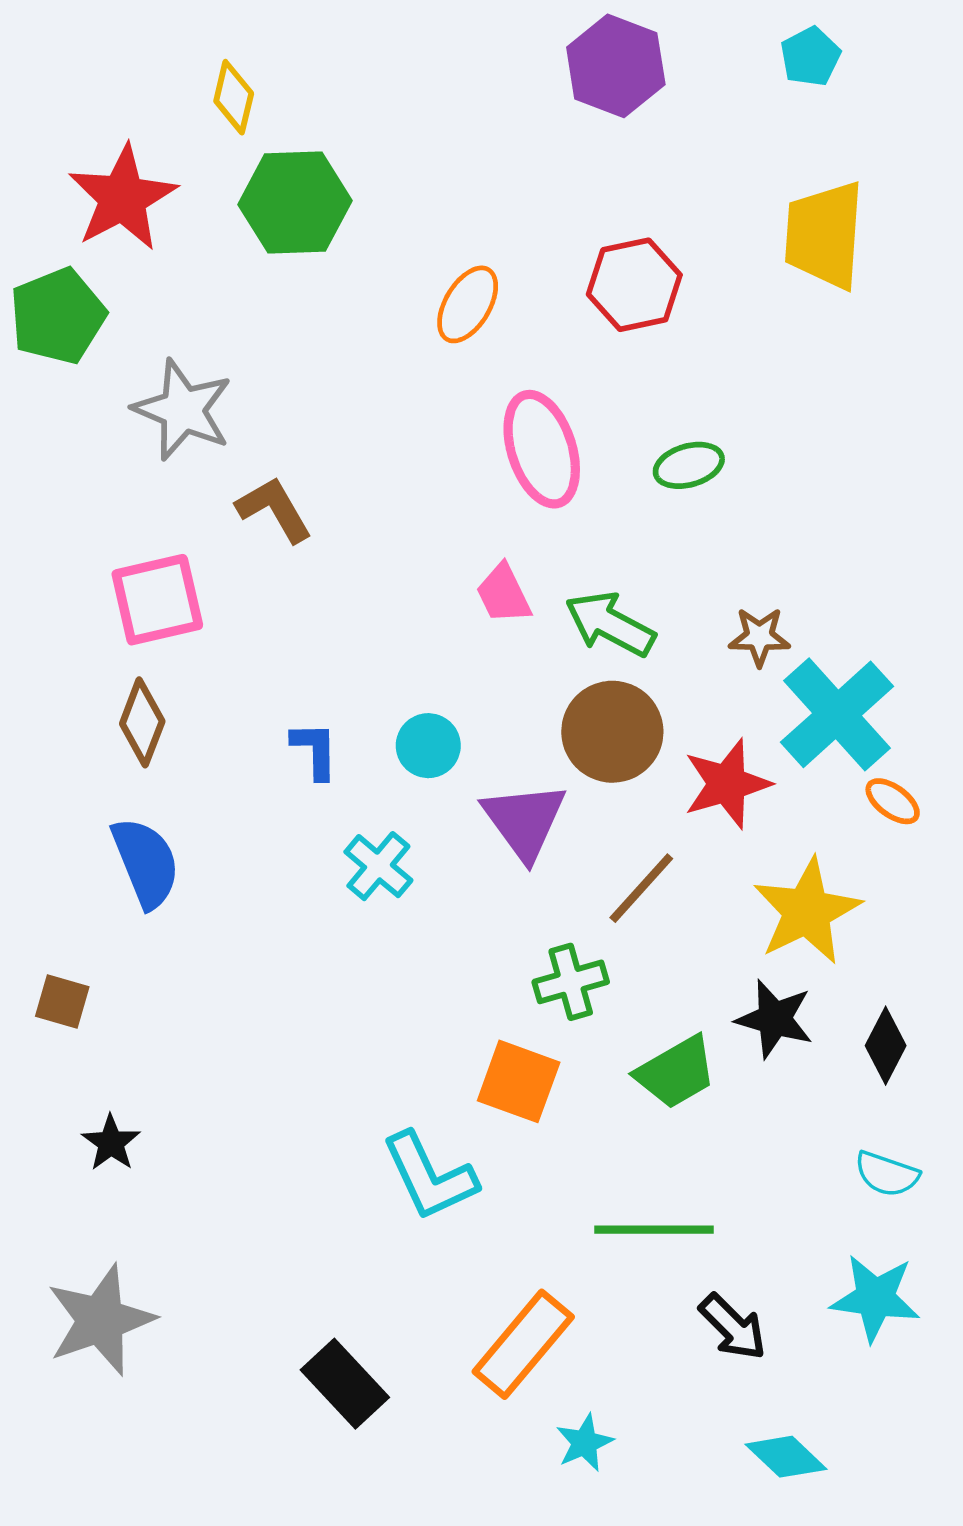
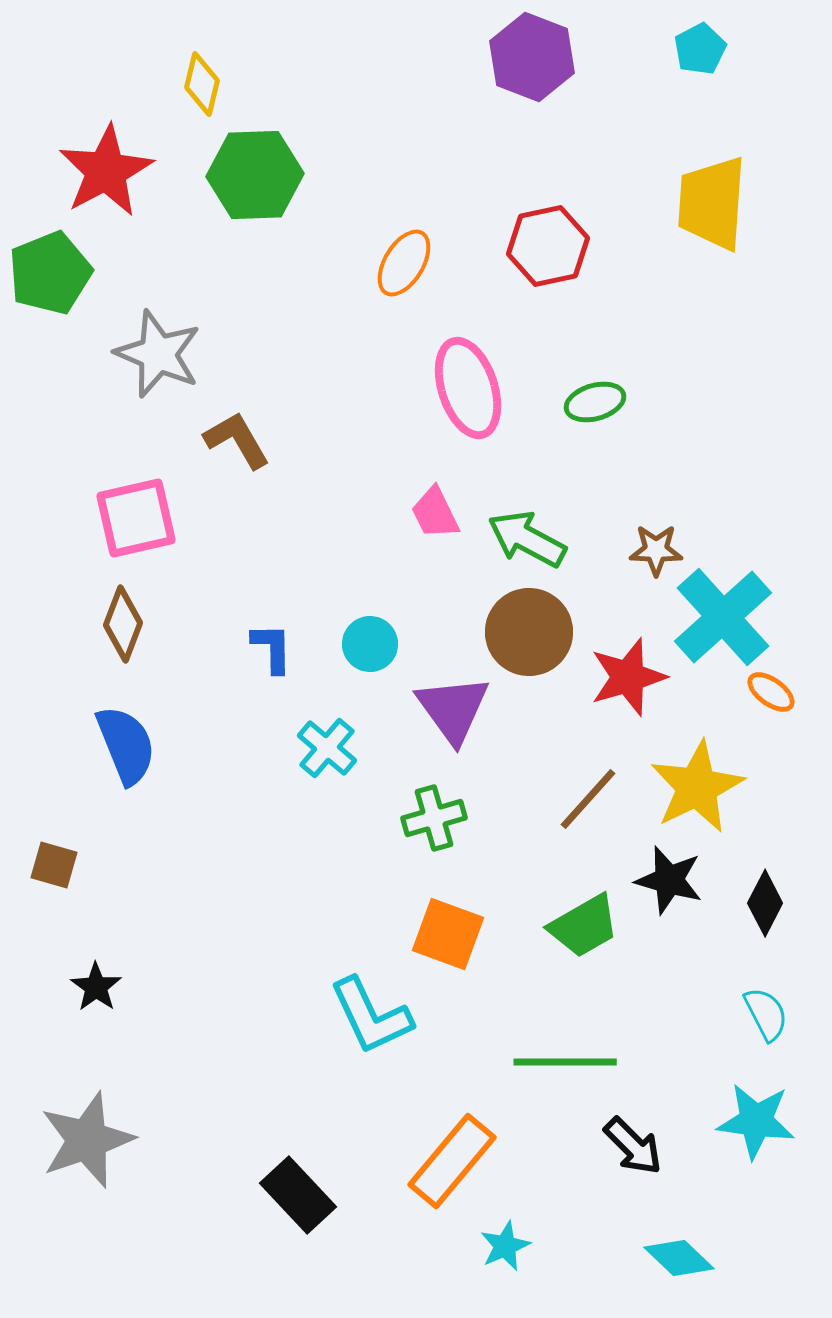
brown line: (641, 888) -> (588, 799), moved
green cross: (571, 982) -> (434, 818), moved
cyan semicircle: (887, 1174) -> (766, 1014), turned -136

